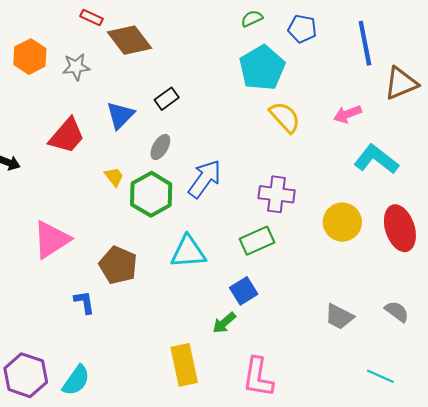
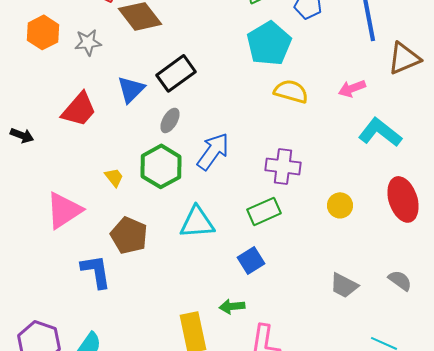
black rectangle: (167, 99) -> (176, 73), size x1.6
yellow semicircle: (285, 117) -> (291, 91), turned -32
yellow trapezoid: (114, 177) -> (114, 177), moved
yellow circle: (342, 222) -> (340, 205), moved, size x0.7
blue L-shape: (84, 302) -> (96, 271), size x1.5
green arrow: (224, 323) -> (232, 306), moved, turned 35

